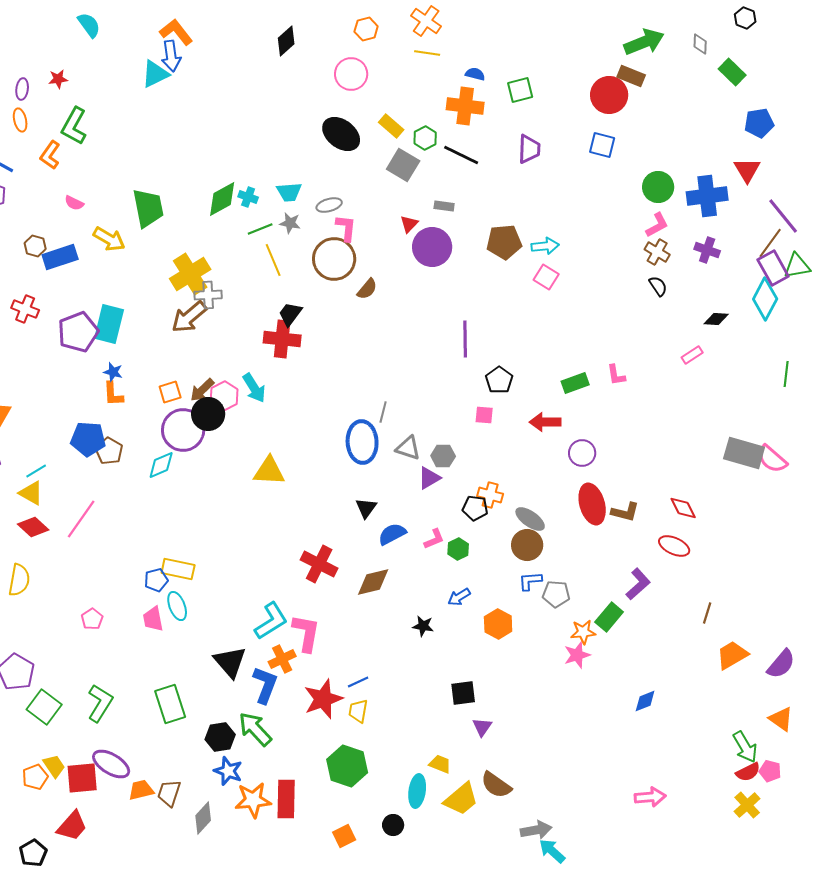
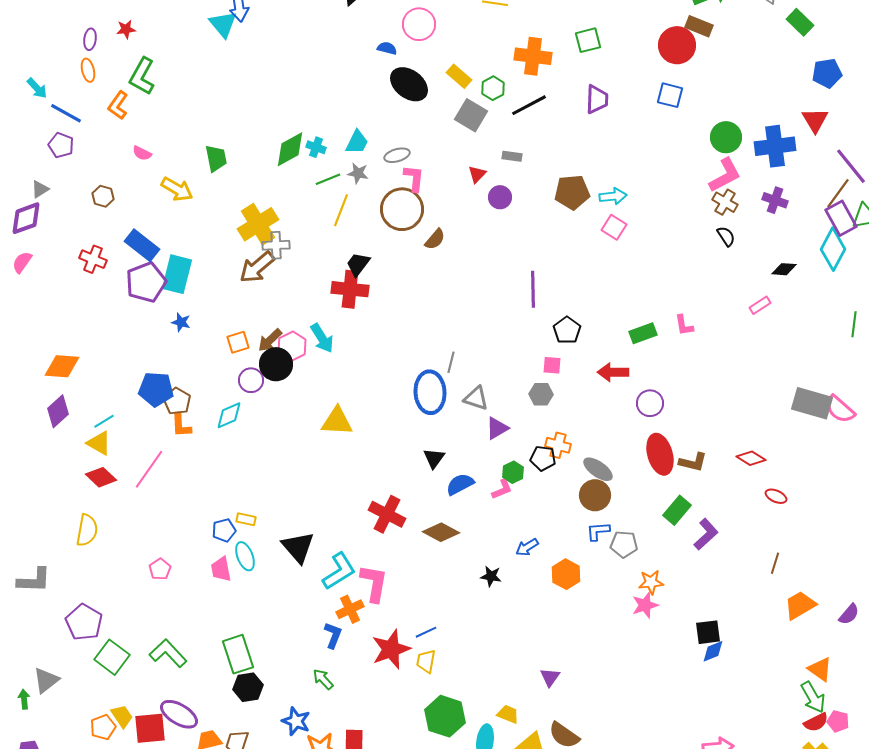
cyan triangle: (155, 74) -> (223, 24), turned -44
blue semicircle: (475, 74) -> (387, 48), moved
black line: (461, 155) -> (529, 105), turned -54
cyan trapezoid: (289, 192) -> (357, 142), turned -60
green trapezoid: (148, 208) -> (216, 158), size x0.7
pink L-shape: (657, 225) -> (725, 175), size x1.4
purple circle: (432, 247) -> (500, 197), size x0.6
blue rectangle: (60, 257) -> (142, 245), moved, turned 56
yellow line: (273, 260) -> (341, 210), turned 44
orange L-shape: (113, 394) -> (181, 425), moved
purple circle: (183, 430) -> (251, 380), size x0.6
gray hexagon: (443, 456) -> (541, 394), moved
red diamond: (683, 508) -> (751, 458), turned -32
red ellipse: (674, 546) -> (776, 496), moved, size x0.7
green hexagon: (458, 549) -> (513, 472), moved
yellow rectangle: (178, 569) -> (246, 519), size x0.6
brown diamond: (373, 582) -> (441, 532), turned 42
green rectangle: (609, 617) -> (677, 510), moved
black triangle: (230, 662) -> (298, 547), moved
purple semicircle: (781, 664) -> (849, 614), size x0.7
blue L-shape: (265, 685) -> (333, 635), size x0.7
black square: (463, 693) -> (708, 632), moved
green L-shape: (100, 703) -> (168, 653), turned -75
orange triangle: (781, 719) -> (820, 669), moved
green arrow: (255, 729) -> (323, 679), size x0.6
black hexagon: (220, 737) -> (248, 687), moved
green hexagon: (347, 766) -> (445, 716), moved

